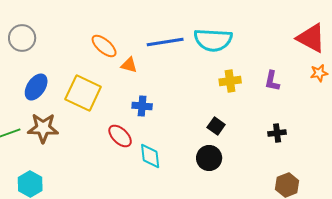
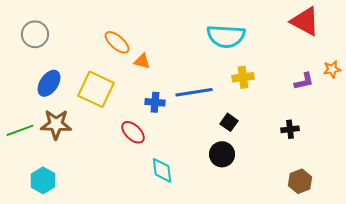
red triangle: (311, 38) -> (305, 21), moved
blue line: (165, 42) -> (194, 92), moved
purple L-shape: (272, 81) -> (304, 81), moved, turned -115
cyan diamond: (150, 156) -> (162, 170), moved

